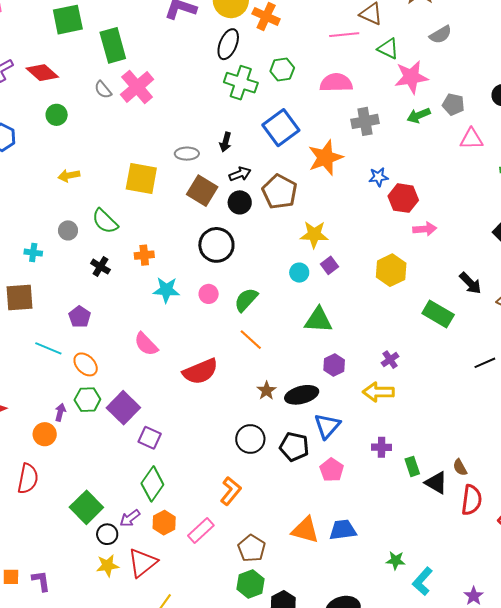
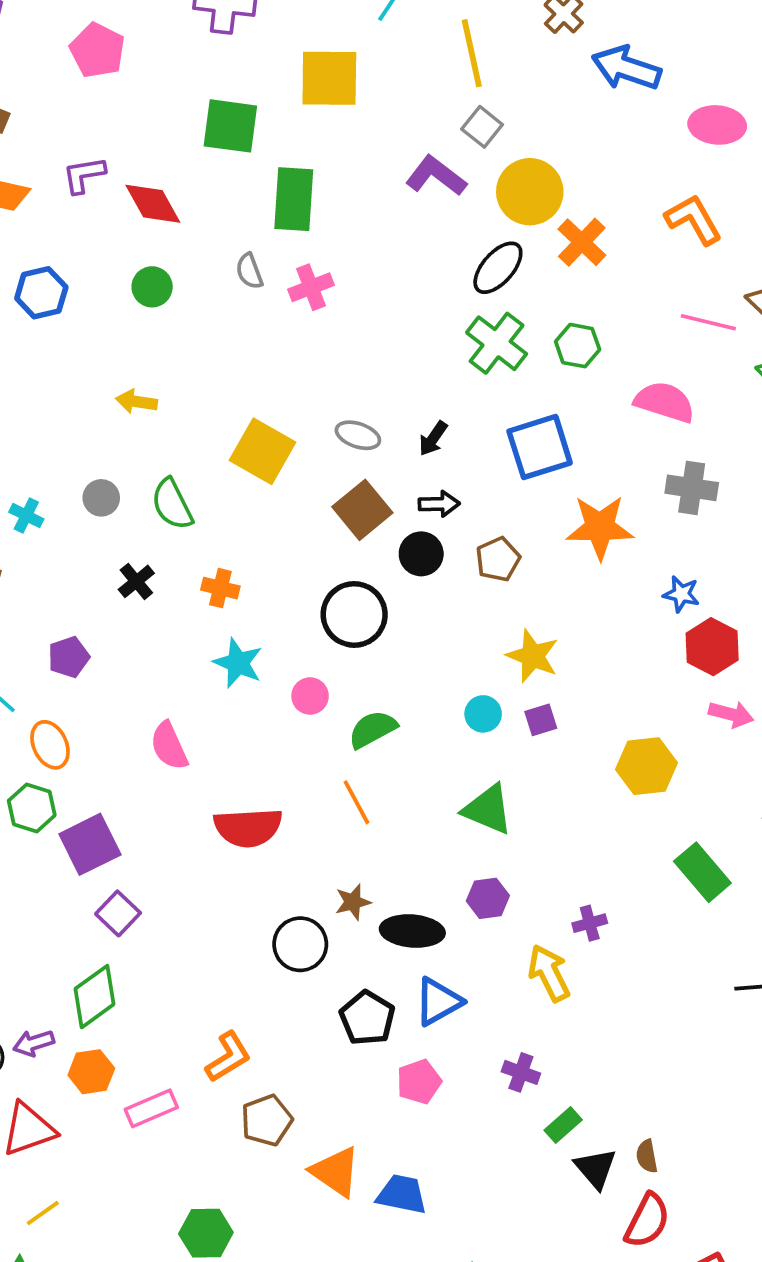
pink cross: (137, 87) -> (311, 287), size x0.7
brown pentagon: (279, 192) -> (498, 559), size x0.7
yellow arrow: (378, 392) -> (549, 973), turned 44
black circle: (250, 439) -> (300, 944), moved
green rectangle: (412, 466) -> (563, 1125), turned 48
brown pentagon: (252, 548) -> (267, 1120), moved

